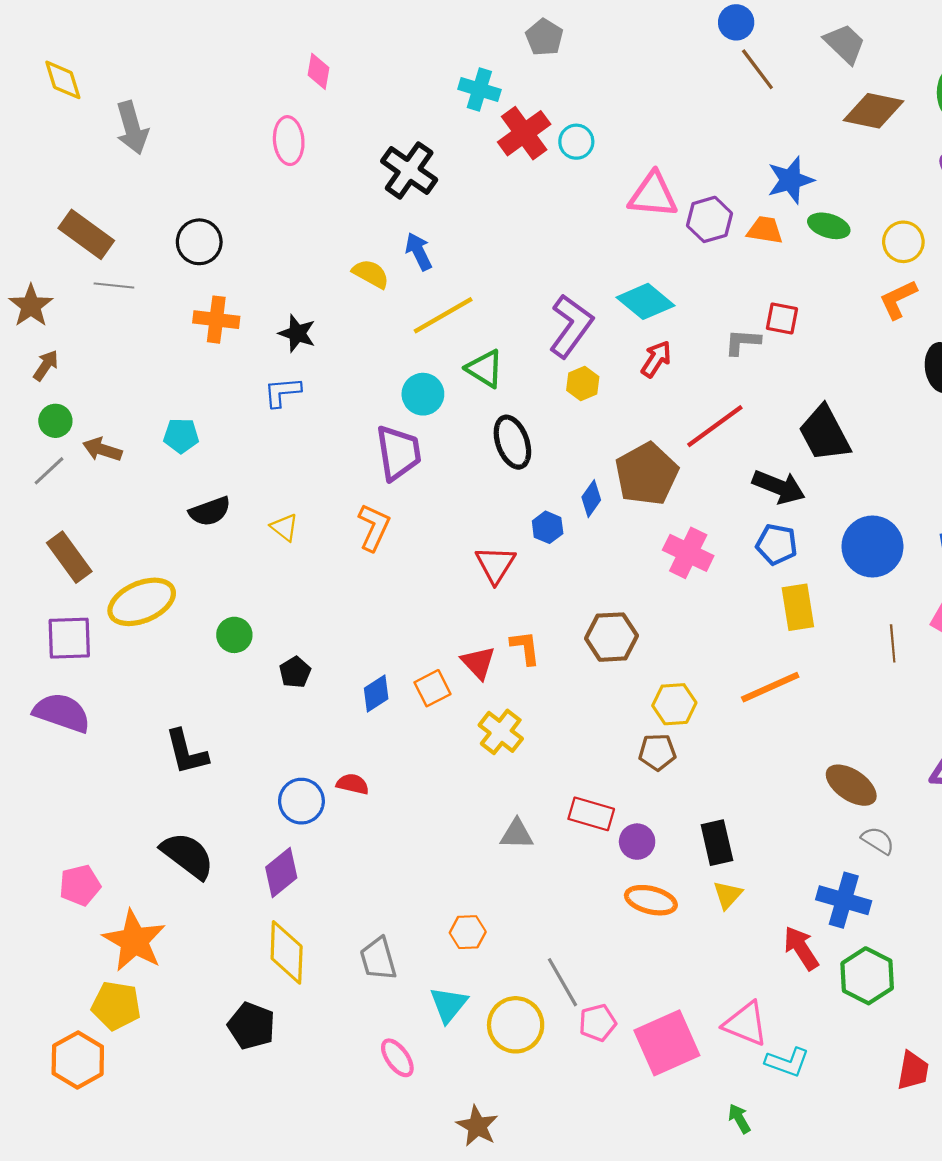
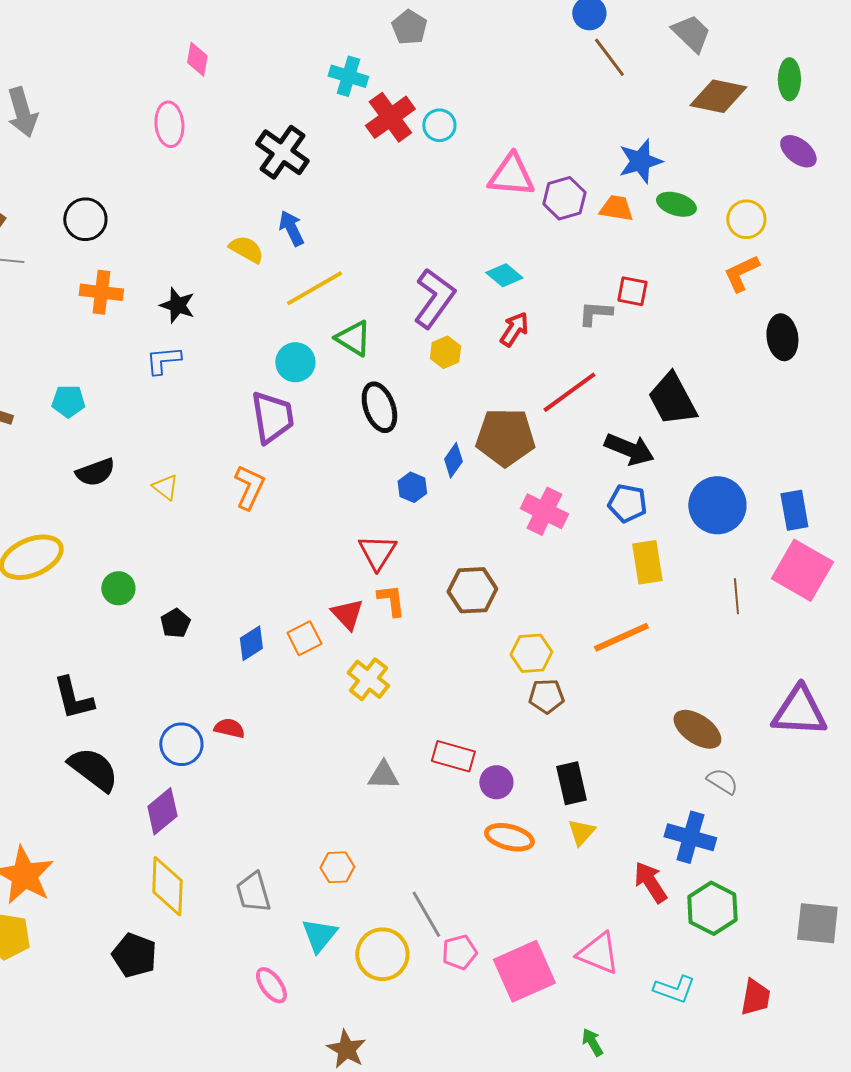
cyan diamond: (646, 301) -> (504, 275), size x0.7
brown pentagon: (647, 474) -> (505, 437), turned 30
red triangle: (495, 565) -> (377, 552), moved
brown pentagon: (657, 752) -> (546, 696), moved
black semicircle: (187, 855) -> (93, 769), moved
cyan L-shape: (787, 1062) -> (674, 989), moved

